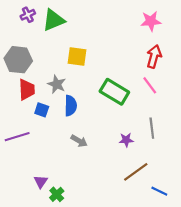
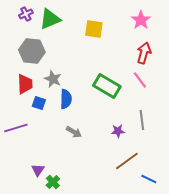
pink star: (151, 21) -> (141, 20), turned -30
yellow square: (77, 56) -> (94, 29), moved
gray hexagon: (18, 60) -> (32, 51), moved

